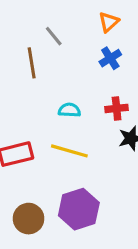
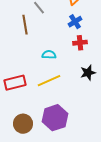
red cross: (117, 108) -> (80, 43), moved
yellow line: (69, 151) -> (49, 81), turned -40

